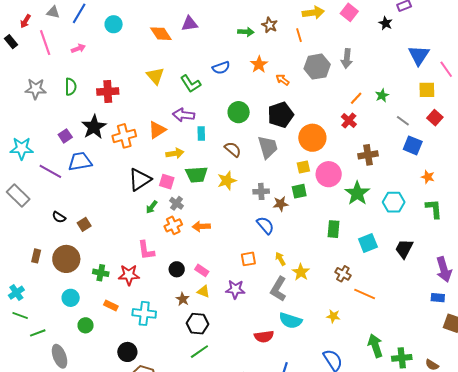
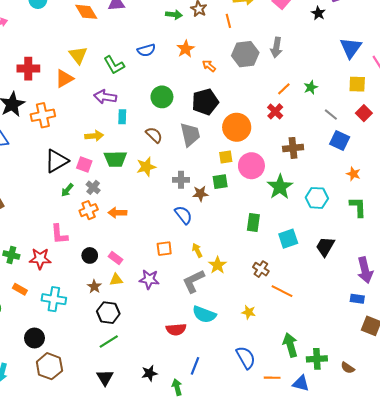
orange triangle: (157, 130) -> (64, 79), moved
gray L-shape: (278, 289) -> (193, 281), turned 30
yellow triangle: (203, 291) -> (116, 280), turned -32

